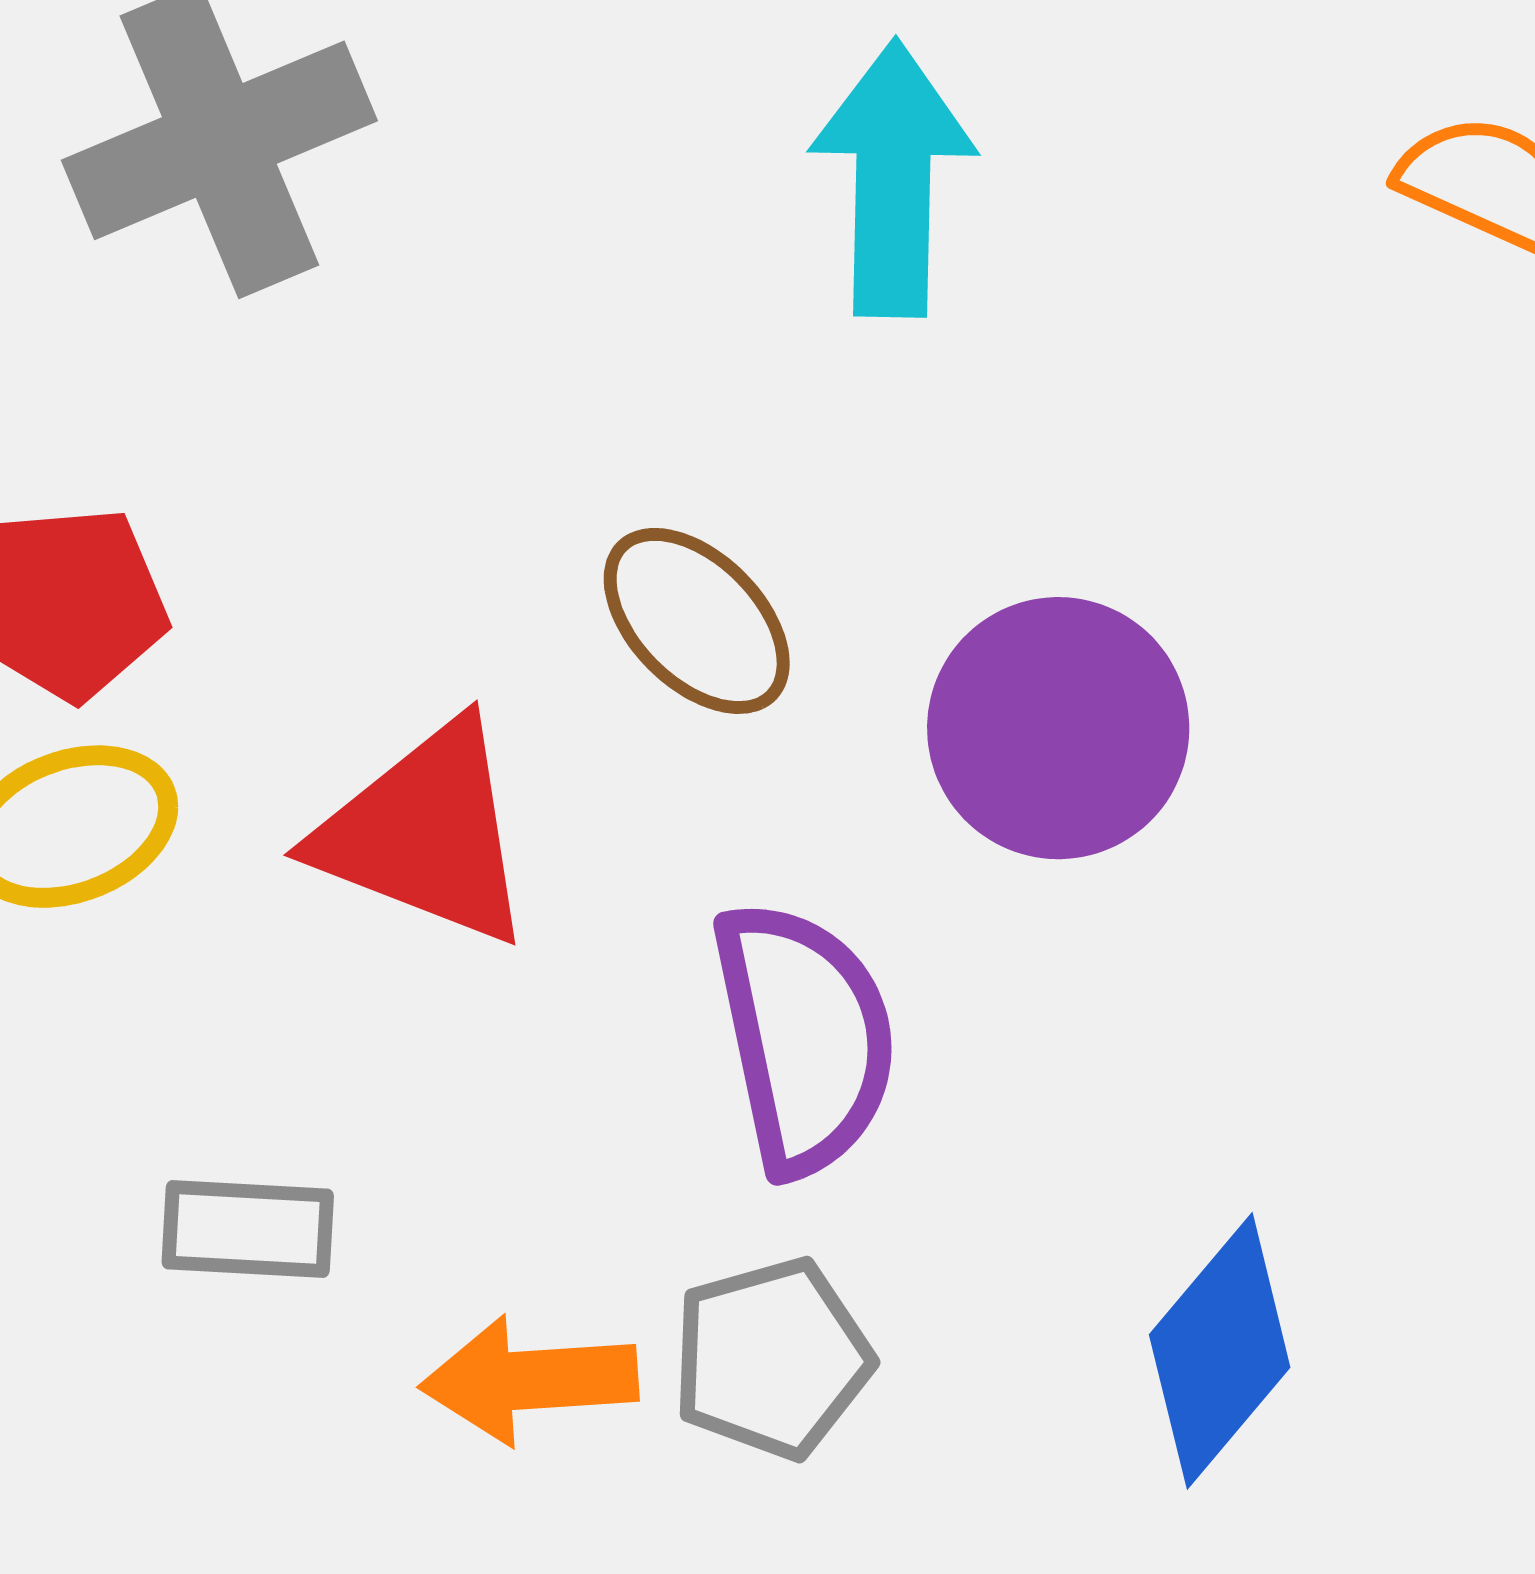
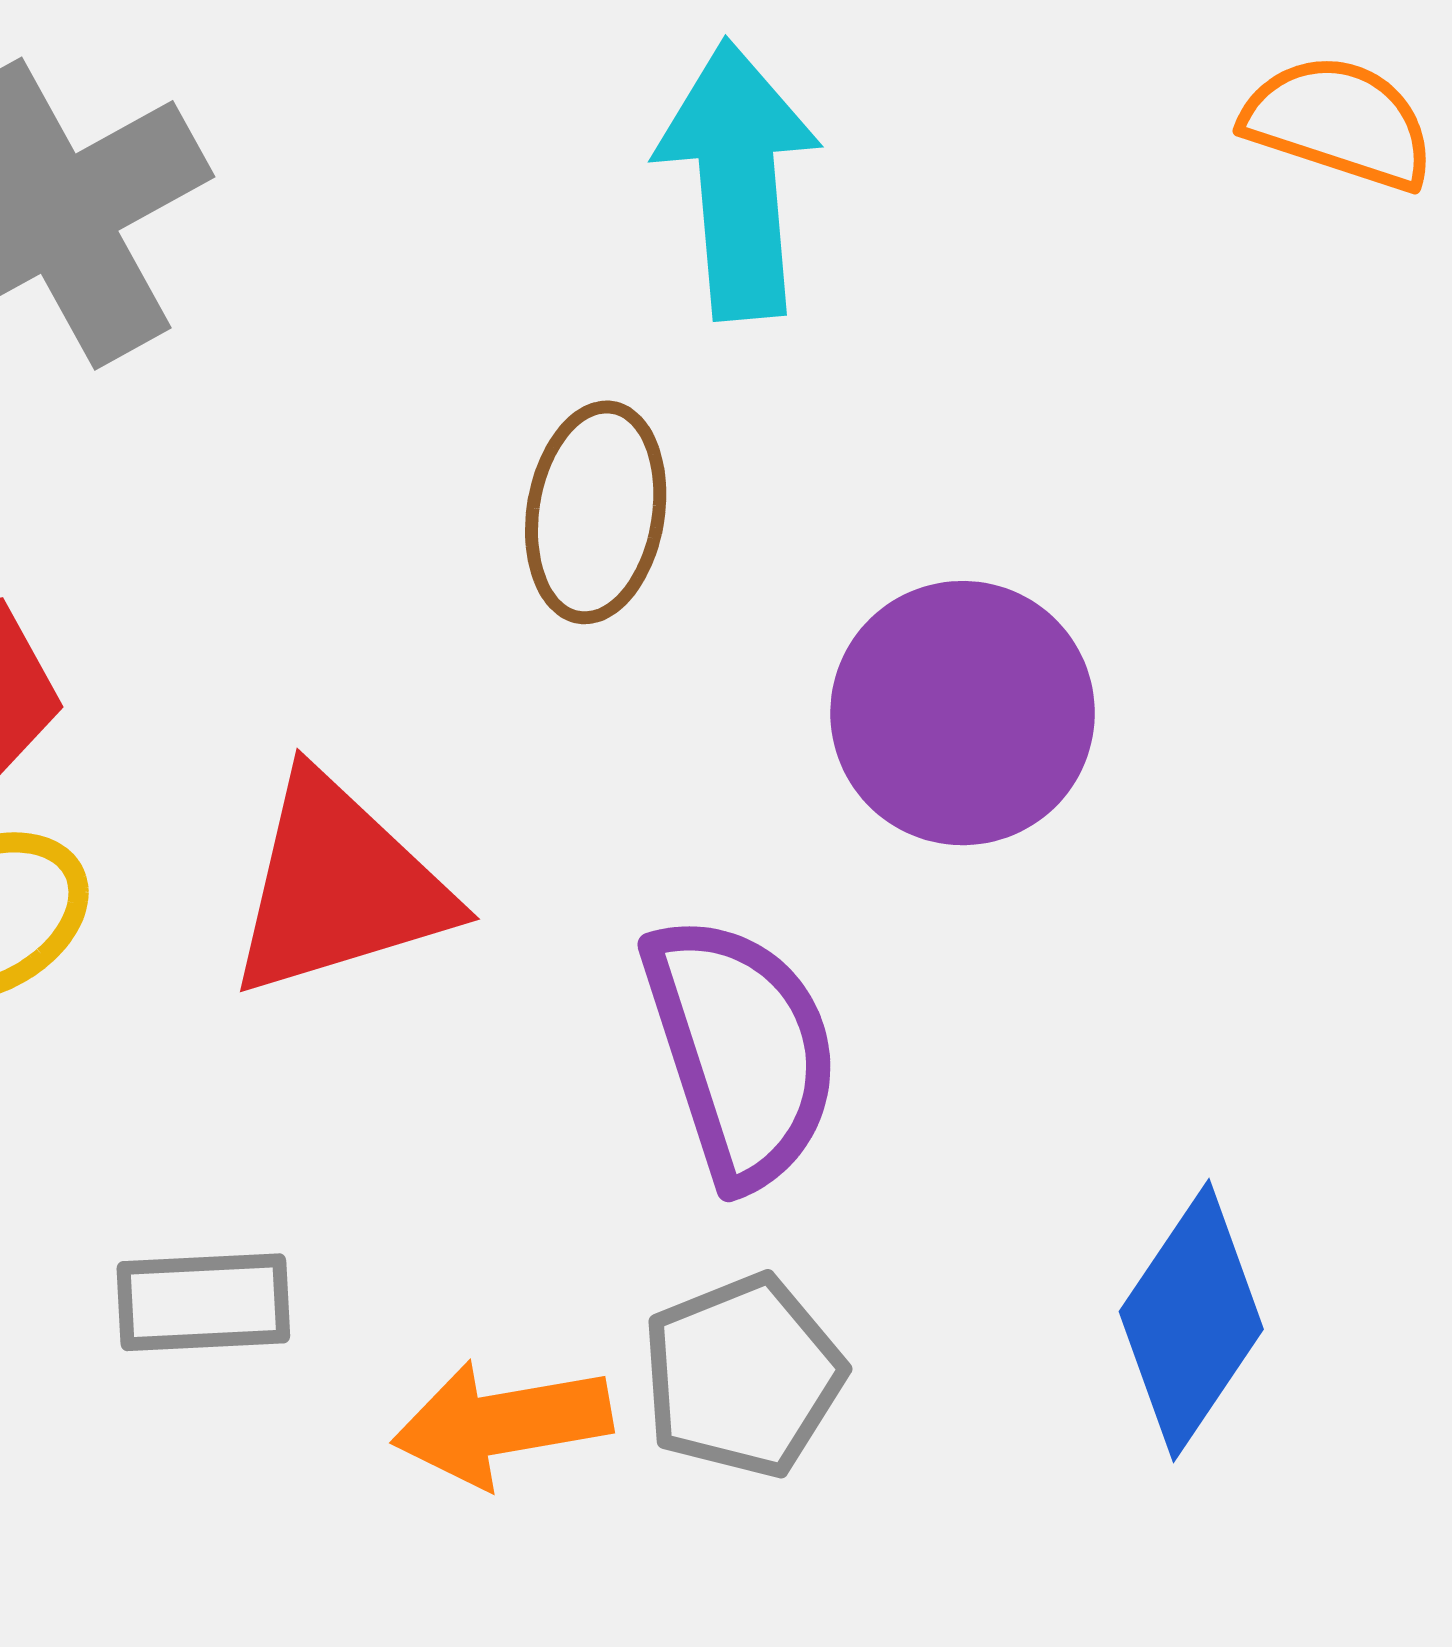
brown ellipse: (697, 621) -> (596, 512), moved, turned 60
red triangle: (425, 833) -> (339, 886), turned -32

